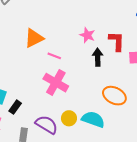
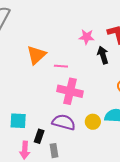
black rectangle: (15, 107) -> (39, 136), moved
purple semicircle: (47, 125) -> (64, 122), moved

